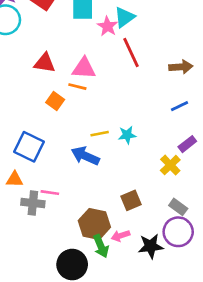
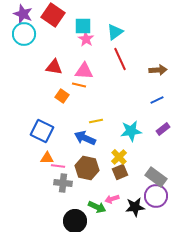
pink star: (107, 26) -> (86, 39), moved
cyan star: (127, 135) -> (131, 131), moved, size x1.5
yellow cross: (170, 165) -> (119, 157), moved
orange triangle: (15, 179) -> (47, 158), moved
gray cross: (33, 203) -> (63, 183), moved
gray rectangle: (178, 207) -> (156, 177), size x1.5
brown hexagon: (94, 224) -> (87, 168), moved
green arrow: (101, 246) -> (97, 207), turned -42

